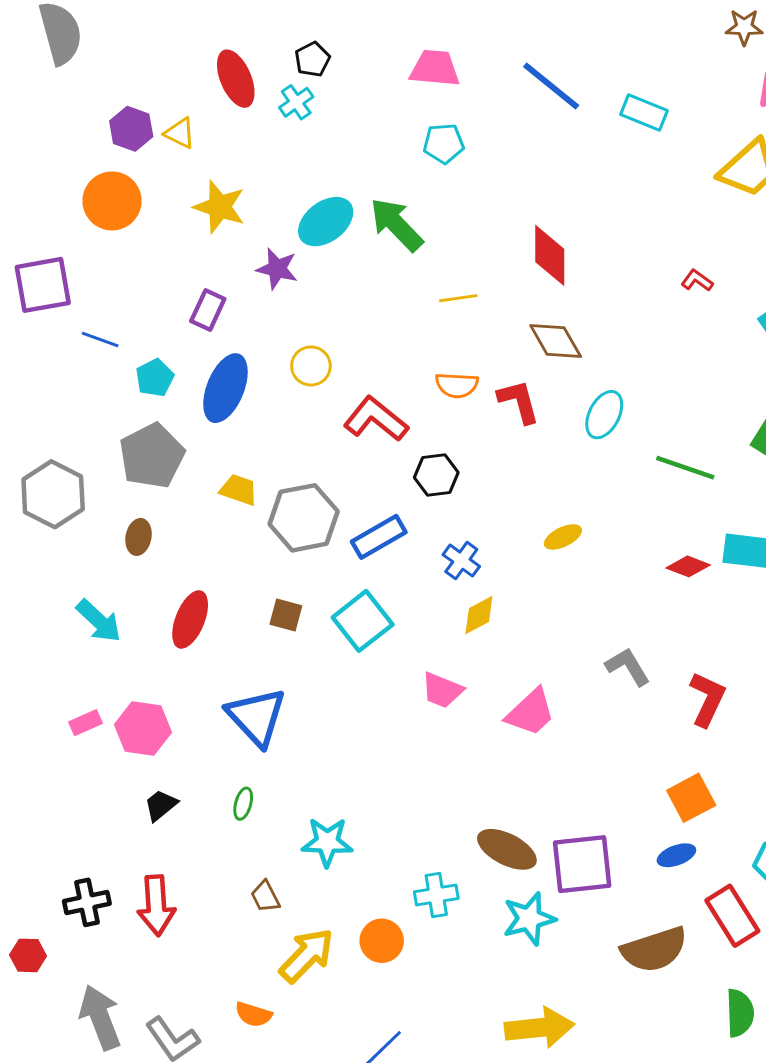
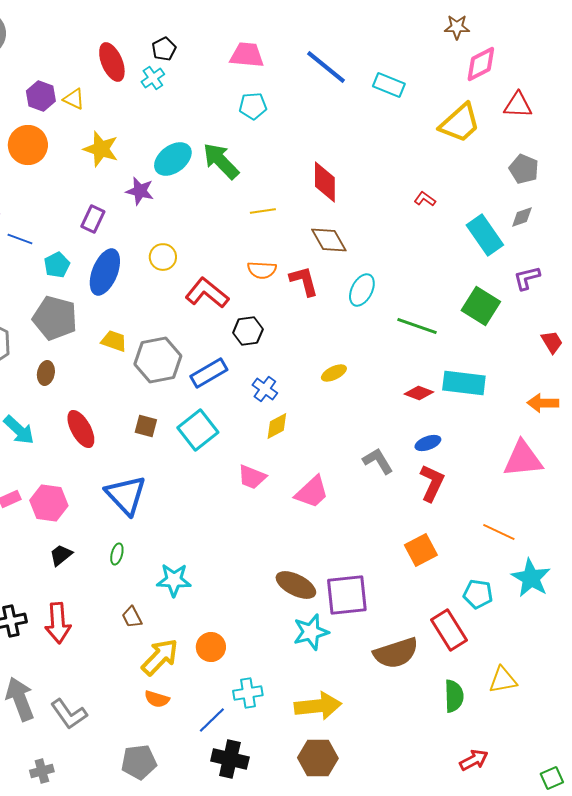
gray pentagon: (152, 456) -> (55, 318), turned -30
red ellipse: (190, 619) -> (81, 429), turned -51
blue ellipse: (676, 855) -> (428, 443), moved
cyan cross: (436, 895) -> (248, 693), moved
orange semicircle: (253, 1014) -> (157, 699), moved

